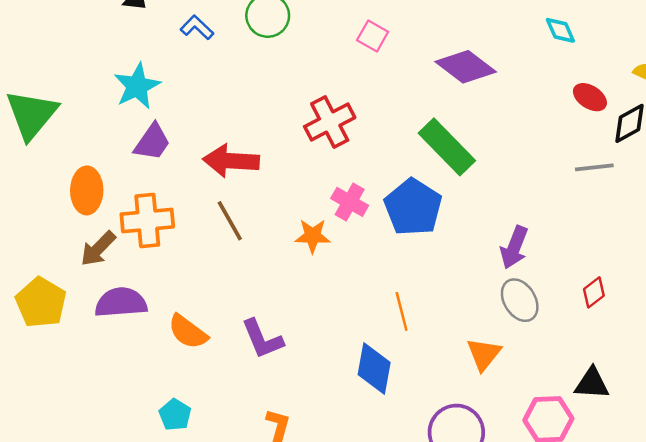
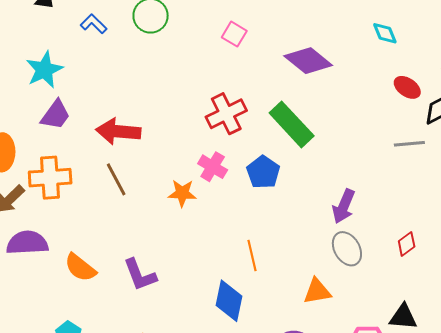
red cross: (330, 122) -> (226, 114), moved
blue pentagon: (413, 207) -> (263, 172), size x0.7
orange triangle: (484, 354) -> (317, 291), turned 40

